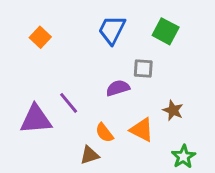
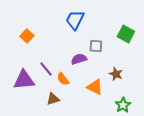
green square: (166, 31) -> (126, 34), moved
orange square: (40, 37) -> (27, 36), moved
orange semicircle: (104, 133) -> (63, 79), moved
brown triangle: (89, 155) -> (53, 99), moved

